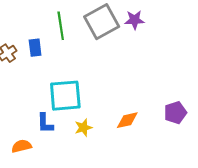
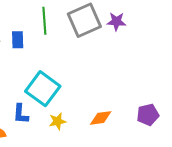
cyan square: (65, 96) -> (43, 89), turned 36

